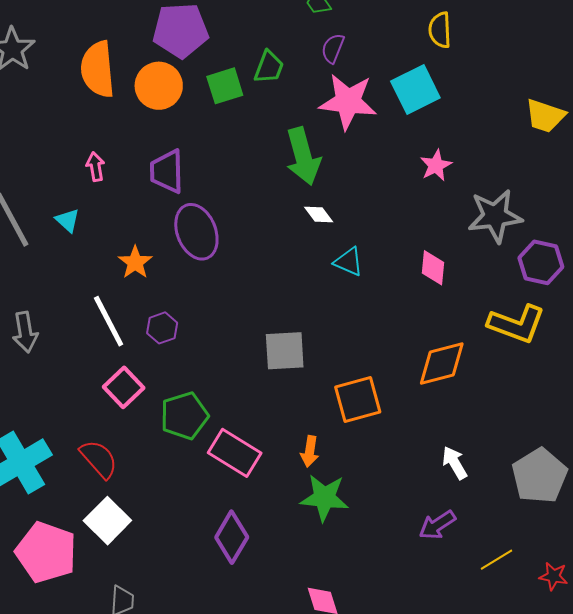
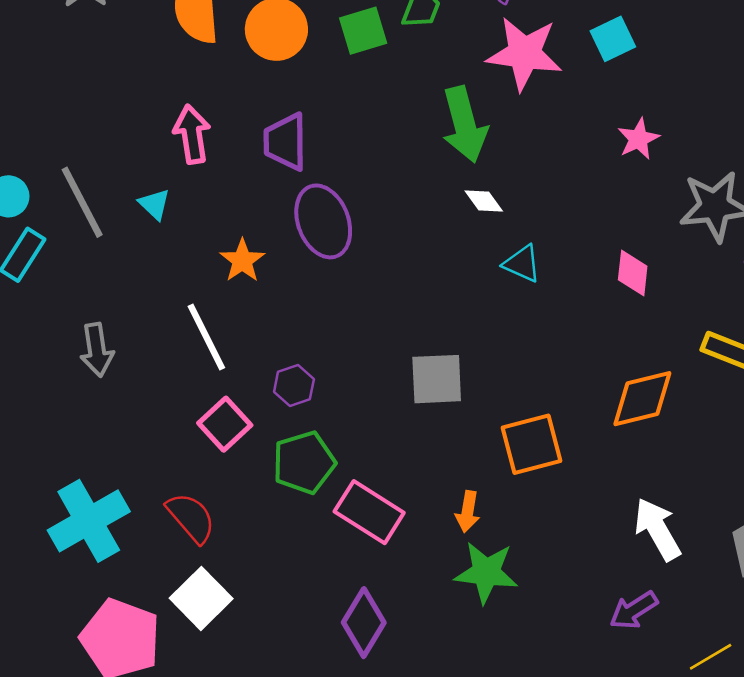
cyan square: (415, 90) -> (613, 39), size x0.7
pink arrow: (95, 167) -> (192, 134), size x1.5
purple hexagon: (162, 328) -> (294, 386), moved
white arrow: (455, 463) -> (657, 529), size x1.4

